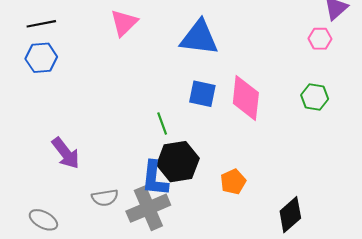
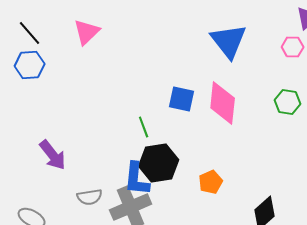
pink triangle: (124, 23) -> (87, 32), moved
black line: (41, 24) -> (30, 33), turned 60
blue triangle: (199, 38) -> (229, 41), moved, turned 45

